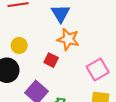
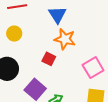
yellow circle: (19, 45) -> (14, 34), moved

